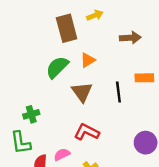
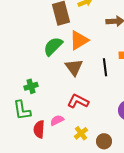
orange triangle: (88, 60) -> (79, 40), size x1.5

